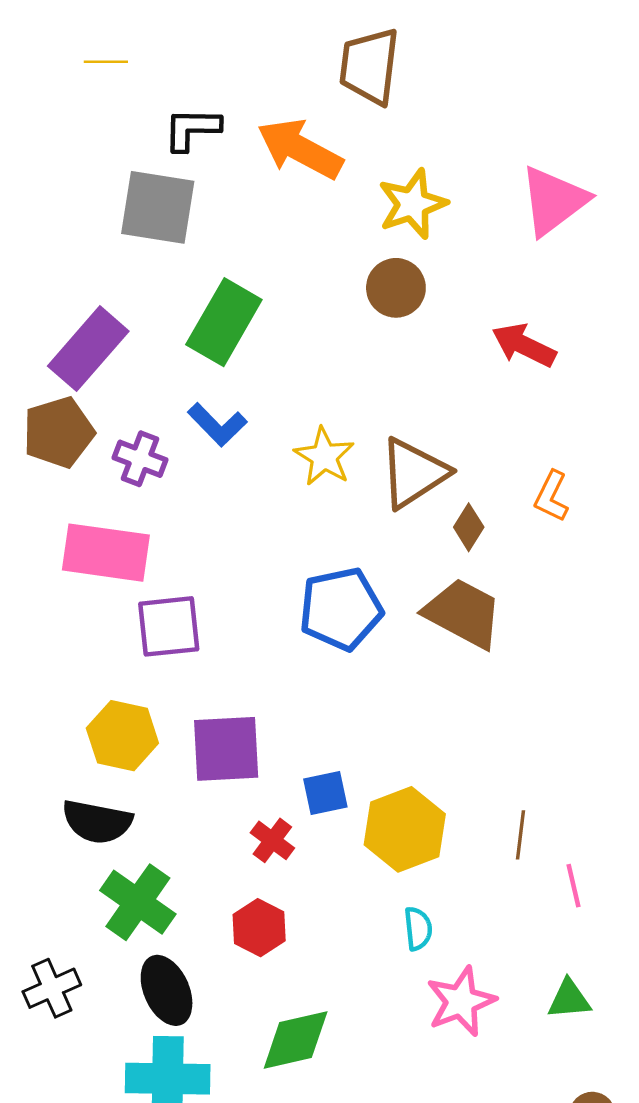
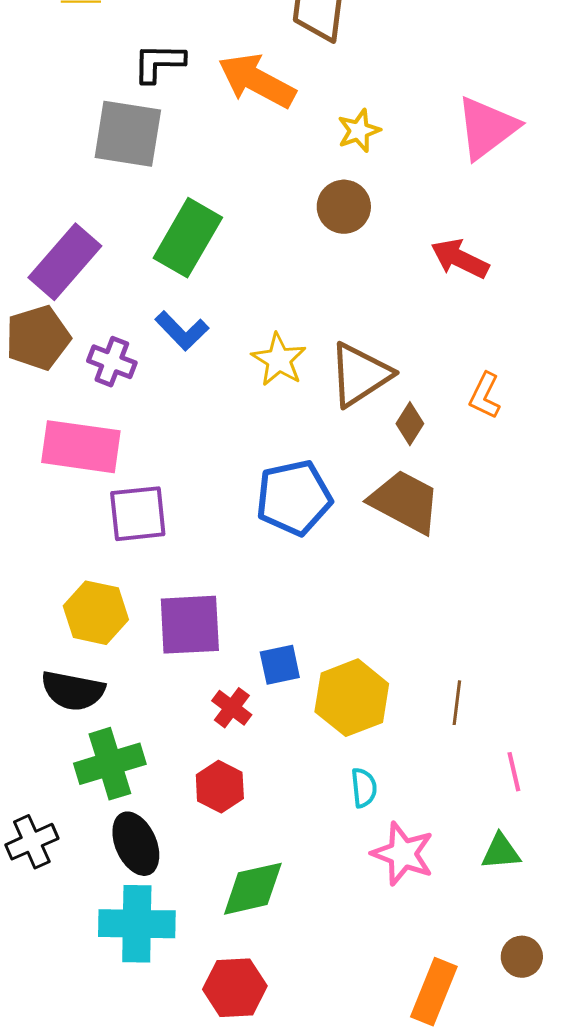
yellow star: (412, 204) -> (359, 131), size x0.7
pink line: (574, 886) -> (514, 772), moved
green cross: (138, 902) -> (110, 764), turned 38
pink star: (461, 1001) -> (403, 854), turned -30

